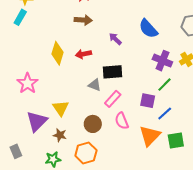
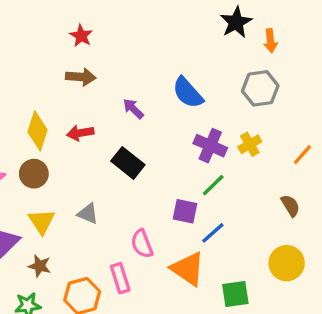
black rectangle: (112, 72) -> (128, 163), turned 42
gray triangle: (95, 85) -> (88, 214), moved
pink rectangle: (113, 99) -> (120, 278), moved, turned -60
brown circle: (93, 124) -> (34, 174), moved
orange triangle: (150, 136) -> (188, 269), turned -40
green square: (176, 141) -> (235, 294), moved

